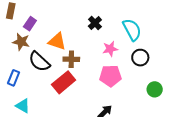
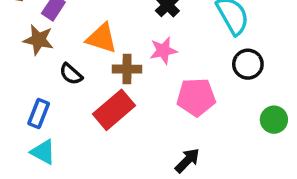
pink star: (110, 49) -> (163, 51), moved
black semicircle: (39, 62) -> (71, 74), size x0.6
blue rectangle: (13, 78) -> (39, 114), moved

